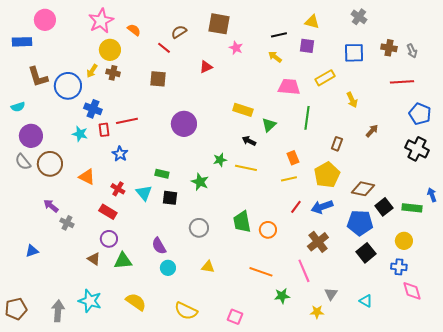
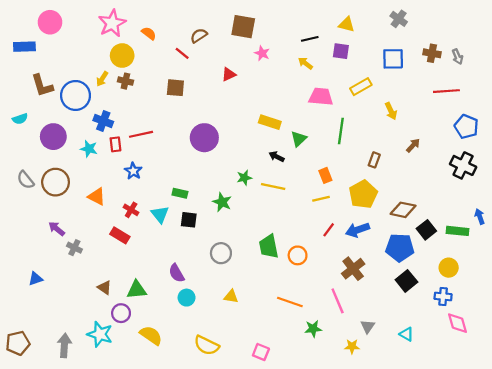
purple circle: (31, 136) -> (53, 137), moved
purple circle: (109, 239) -> (121, 313), moved

